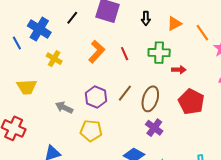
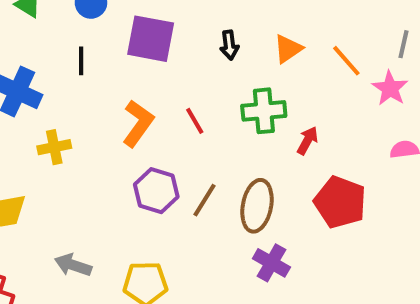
black line: (72, 18) -> (81, 61), turned -32
yellow cross: (54, 59) -> (54, 147), turned -35
red arrow: (179, 70) -> (307, 140), turned -56
purple hexagon: (96, 97) -> (156, 191), moved
gray arrow: (64, 107) -> (73, 265), moved

